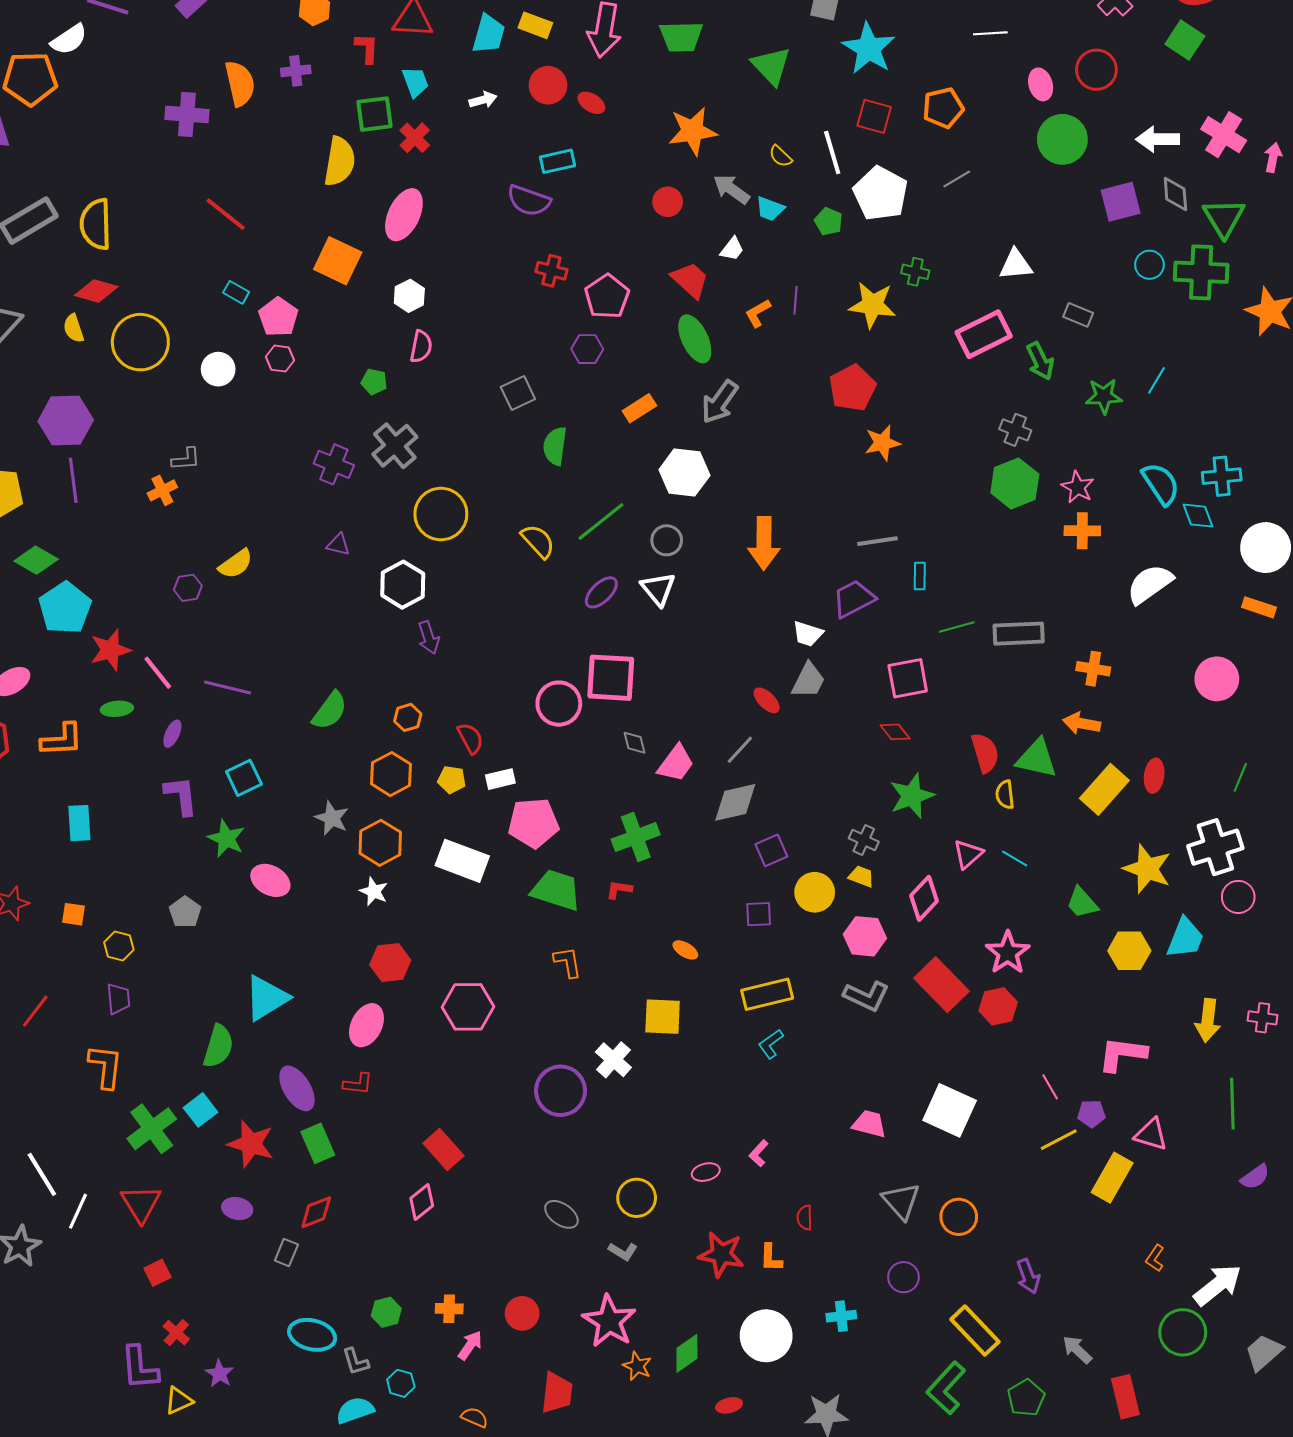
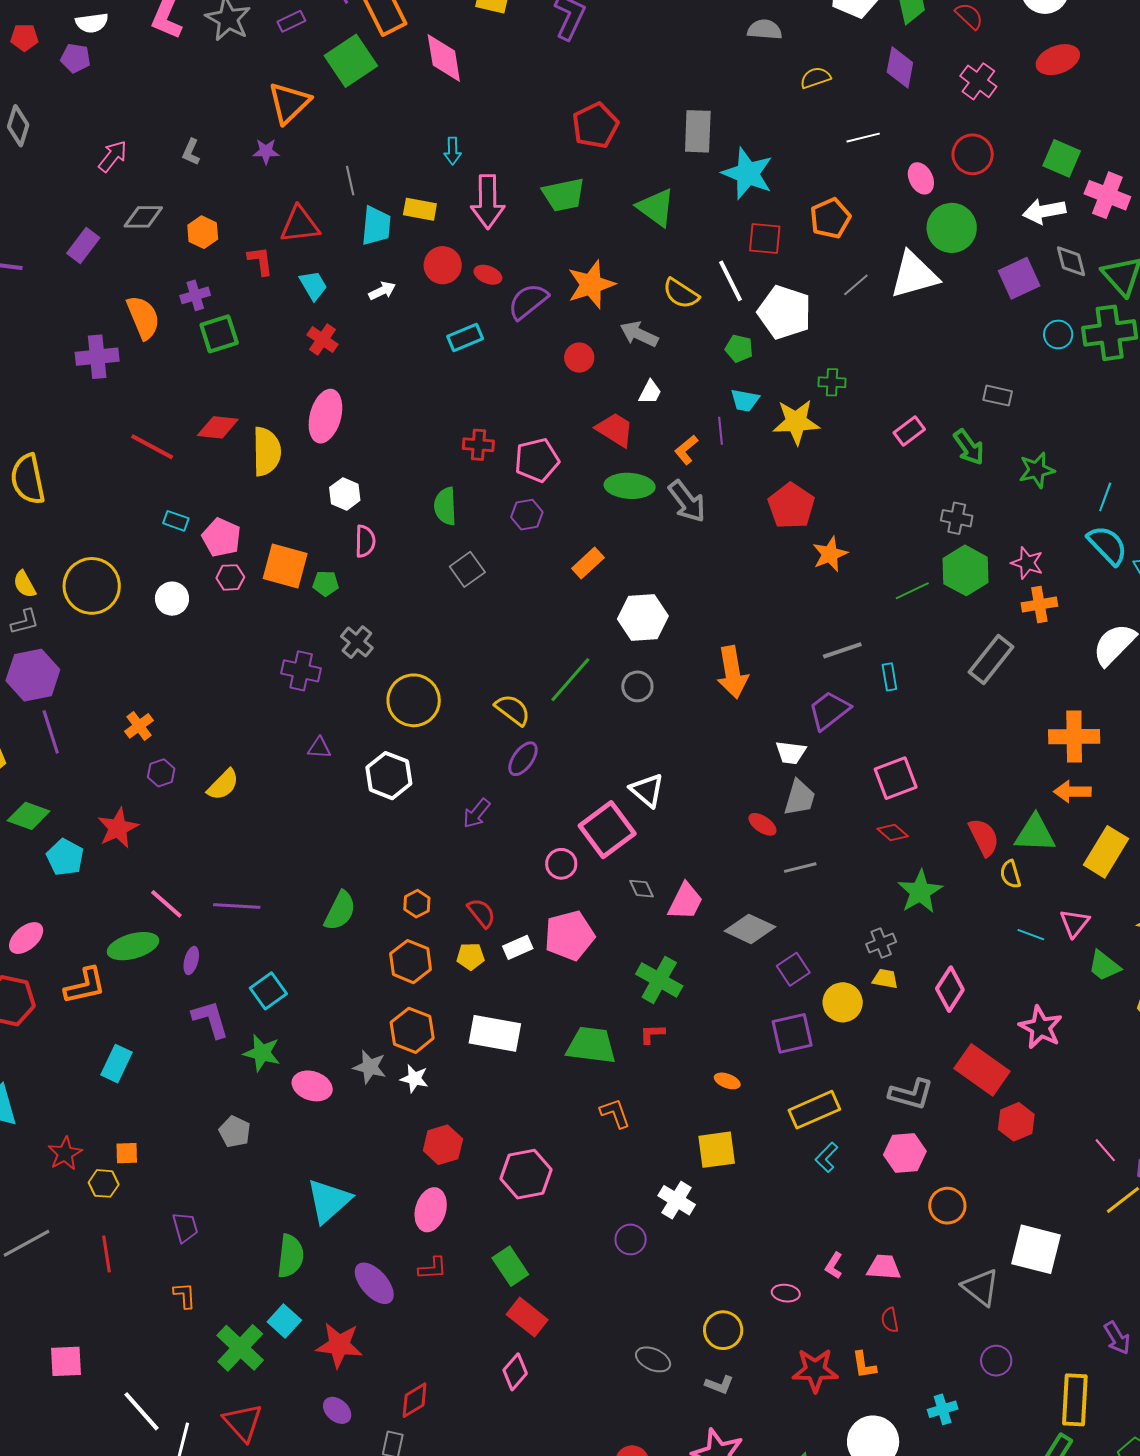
green square: (1185, 40) -> (1062, 158), moved
green square: (374, 114) -> (219, 334), moved
yellow semicircle: (780, 156) -> (681, 293), size x1.5
yellow semicircle: (340, 161) -> (267, 452), moved
purple semicircle: (529, 201) -> (528, 301), moved, turned 132
cyan trapezoid: (770, 209) -> (745, 400), moved
orange square: (338, 261) -> (285, 566), moved
white triangle: (1016, 265) -> (914, 275), moved, size x1.5
red diamond: (96, 291) -> (218, 427), moved
pink pentagon: (607, 297) -> (537, 460), turned 30
pink rectangle: (984, 334) -> (909, 431), size x0.6
green ellipse: (695, 339) -> (630, 486), turned -51
cyan line: (1157, 380) -> (1105, 497), moved
gray arrow: (720, 402) -> (687, 501), moved, turned -63
gray cross: (395, 446) -> (357, 642), size x0.7
green semicircle: (555, 446) -> (445, 506), moved
gray L-shape: (186, 459) -> (25, 622), moved
purple hexagon: (188, 588) -> (161, 773), moved
white triangle: (658, 589) -> (647, 790), moved
purple ellipse: (601, 592) -> (523, 759), moved
cyan pentagon: (65, 608) -> (65, 857), size x0.7
green line: (957, 627) -> (912, 591), moved
gray rectangle: (1019, 634) -> (991, 659), moved, turned -39
purple arrow: (429, 638) -> (477, 813), moved, turned 68
red star: (110, 650) -> (118, 828), moved
orange cross: (1093, 669) -> (1074, 737), size x1.5
pink square: (611, 678) -> (607, 830), turned -30
pink circle: (559, 704) -> (561, 864), size x0.7
green ellipse: (117, 709) -> (133, 946), size x1.6
gray line: (740, 750) -> (800, 868), moved, turned 44
gray diamond: (735, 802) -> (750, 929), turned 48
gray star: (332, 818) -> (370, 1067), moved
cyan rectangle: (79, 823) -> (117, 1064), turned 39
pink pentagon: (533, 823) -> (569, 935), moved
green cross: (636, 837) -> (659, 980), turned -30
gray cross: (864, 840) -> (881, 943), turned -36
pink triangle: (968, 854) -> (1075, 923), moved
purple square: (759, 914) -> (792, 1033), size x1.5
pink hexagon: (865, 936) -> (905, 1153), moved
yellow hexagon: (119, 946) -> (104, 1183), moved
red hexagon: (998, 1006) -> (1016, 1122), moved
red line: (35, 1011) -> (106, 1254), turned -36
orange L-shape: (106, 1066) -> (185, 1295), size x0.6
purple circle: (561, 1091) -> (631, 1239), size x0.6
white square: (950, 1110) -> (1036, 1249), moved
pink trapezoid: (869, 1124) -> (884, 1267), moved
green rectangle: (318, 1143) -> (510, 1266), moved
pink ellipse: (706, 1172) -> (786, 1293), turned 32
purple ellipse: (237, 1209) -> (337, 1410), turned 40
orange circle: (959, 1217) -> (947, 1206), moved
yellow rectangle: (975, 1331) -> (1075, 1400), turned 57

